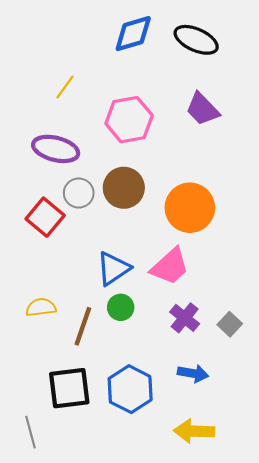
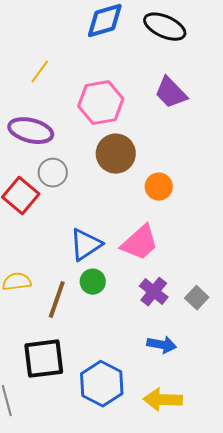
brown circle: (124, 188) -> (116, 154), moved
orange circle: (190, 208) -> (159, 187), size x0.6
blue hexagon: (130, 389) -> (102, 384), moved

